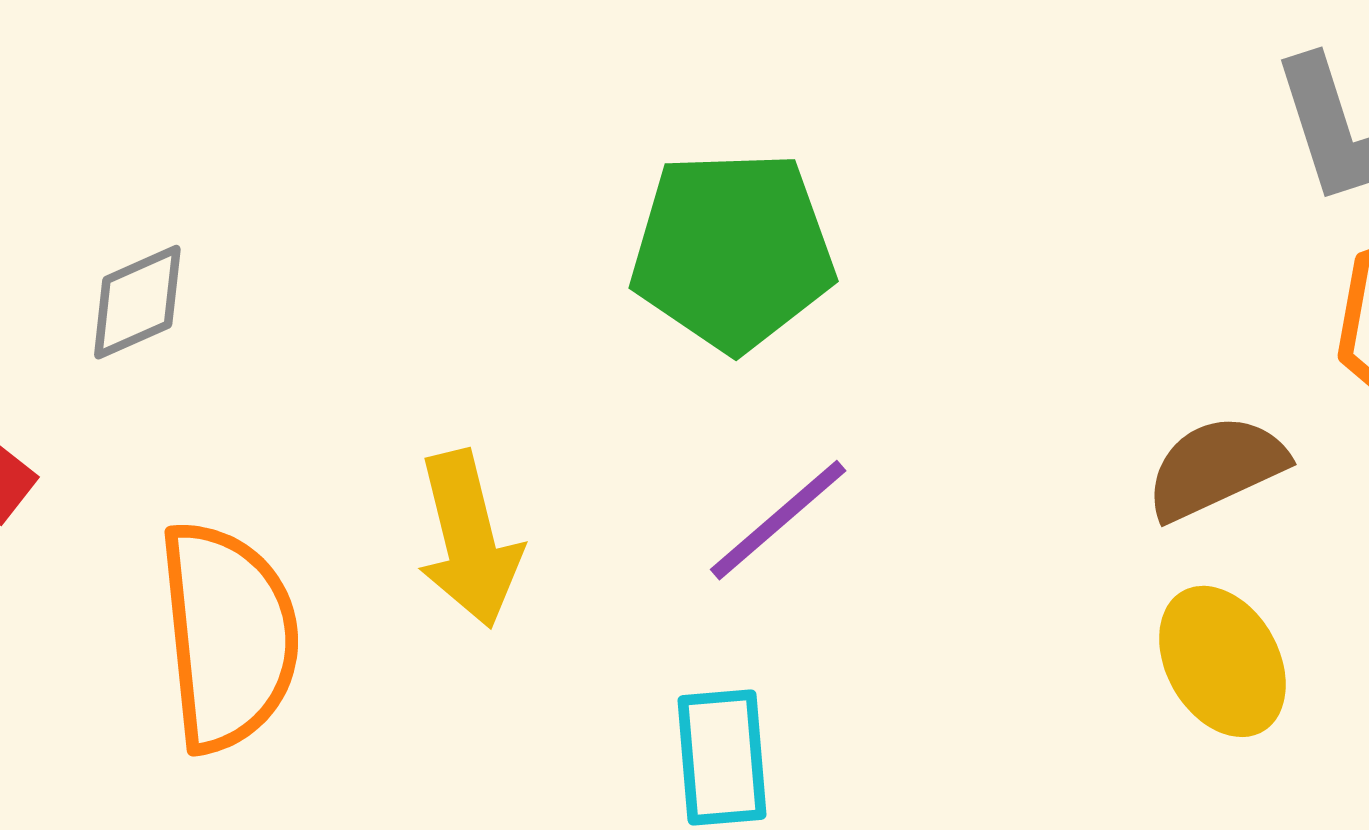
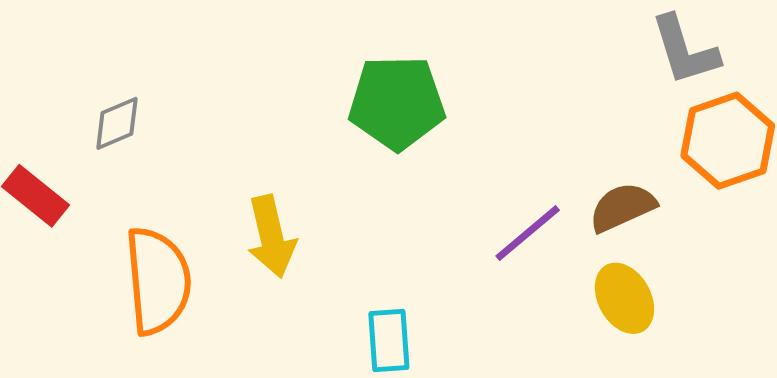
purple line: (778, 520) -> (528, 233), moved

